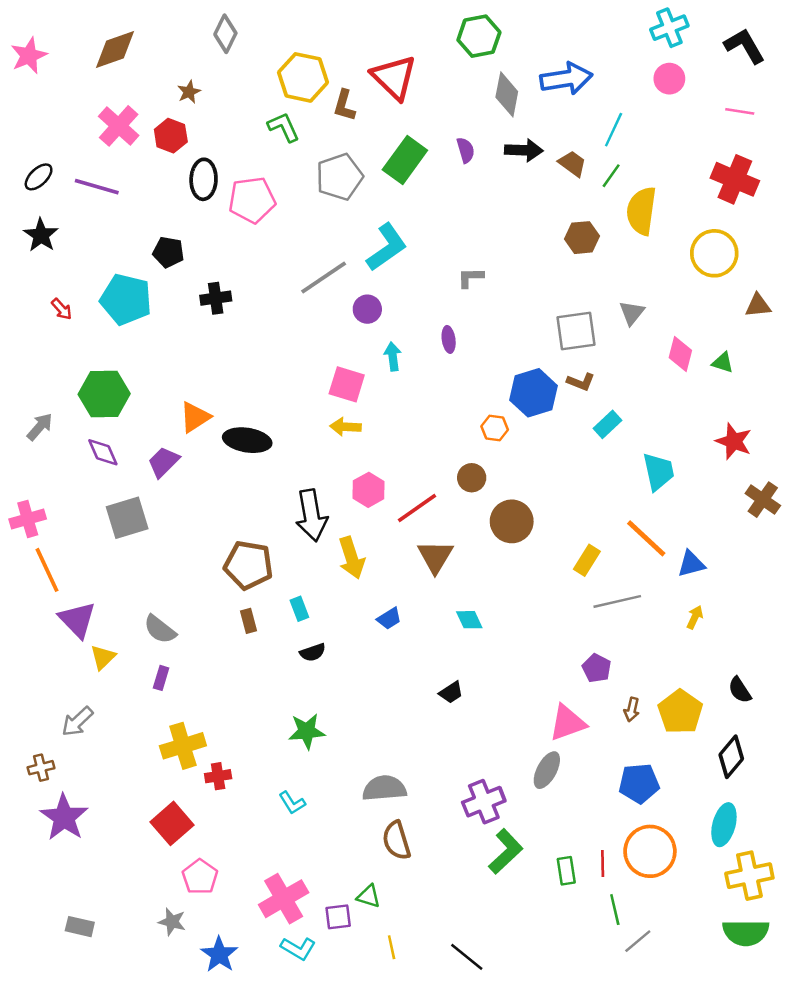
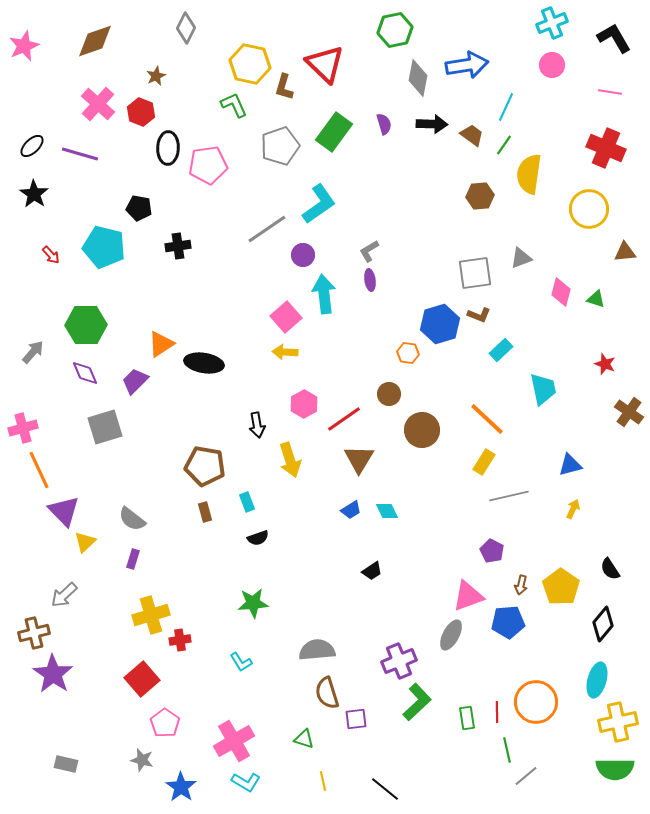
gray L-shape: (470, 278) -> (369, 251), moved, turned -30
gray triangle: (632, 313) -> (521, 258), turned 30
cyan arrow: (393, 356) -> (324, 294), size x1.6
pink square: (347, 384) -> (286, 317), turned 32
red star: (734, 441) -> (605, 364), size x0.7
black arrow: (312, 515) -> (257, 425), size x0.6
orange line: (646, 538) -> (487, 419), moved
blue trapezoid: (389, 618) -> (351, 510), moved
brown cross: (41, 768) -> (34, 633), size x1.4
blue pentagon: (639, 783) -> (508, 622), moved
purple square: (338, 917) -> (356, 719), moved

